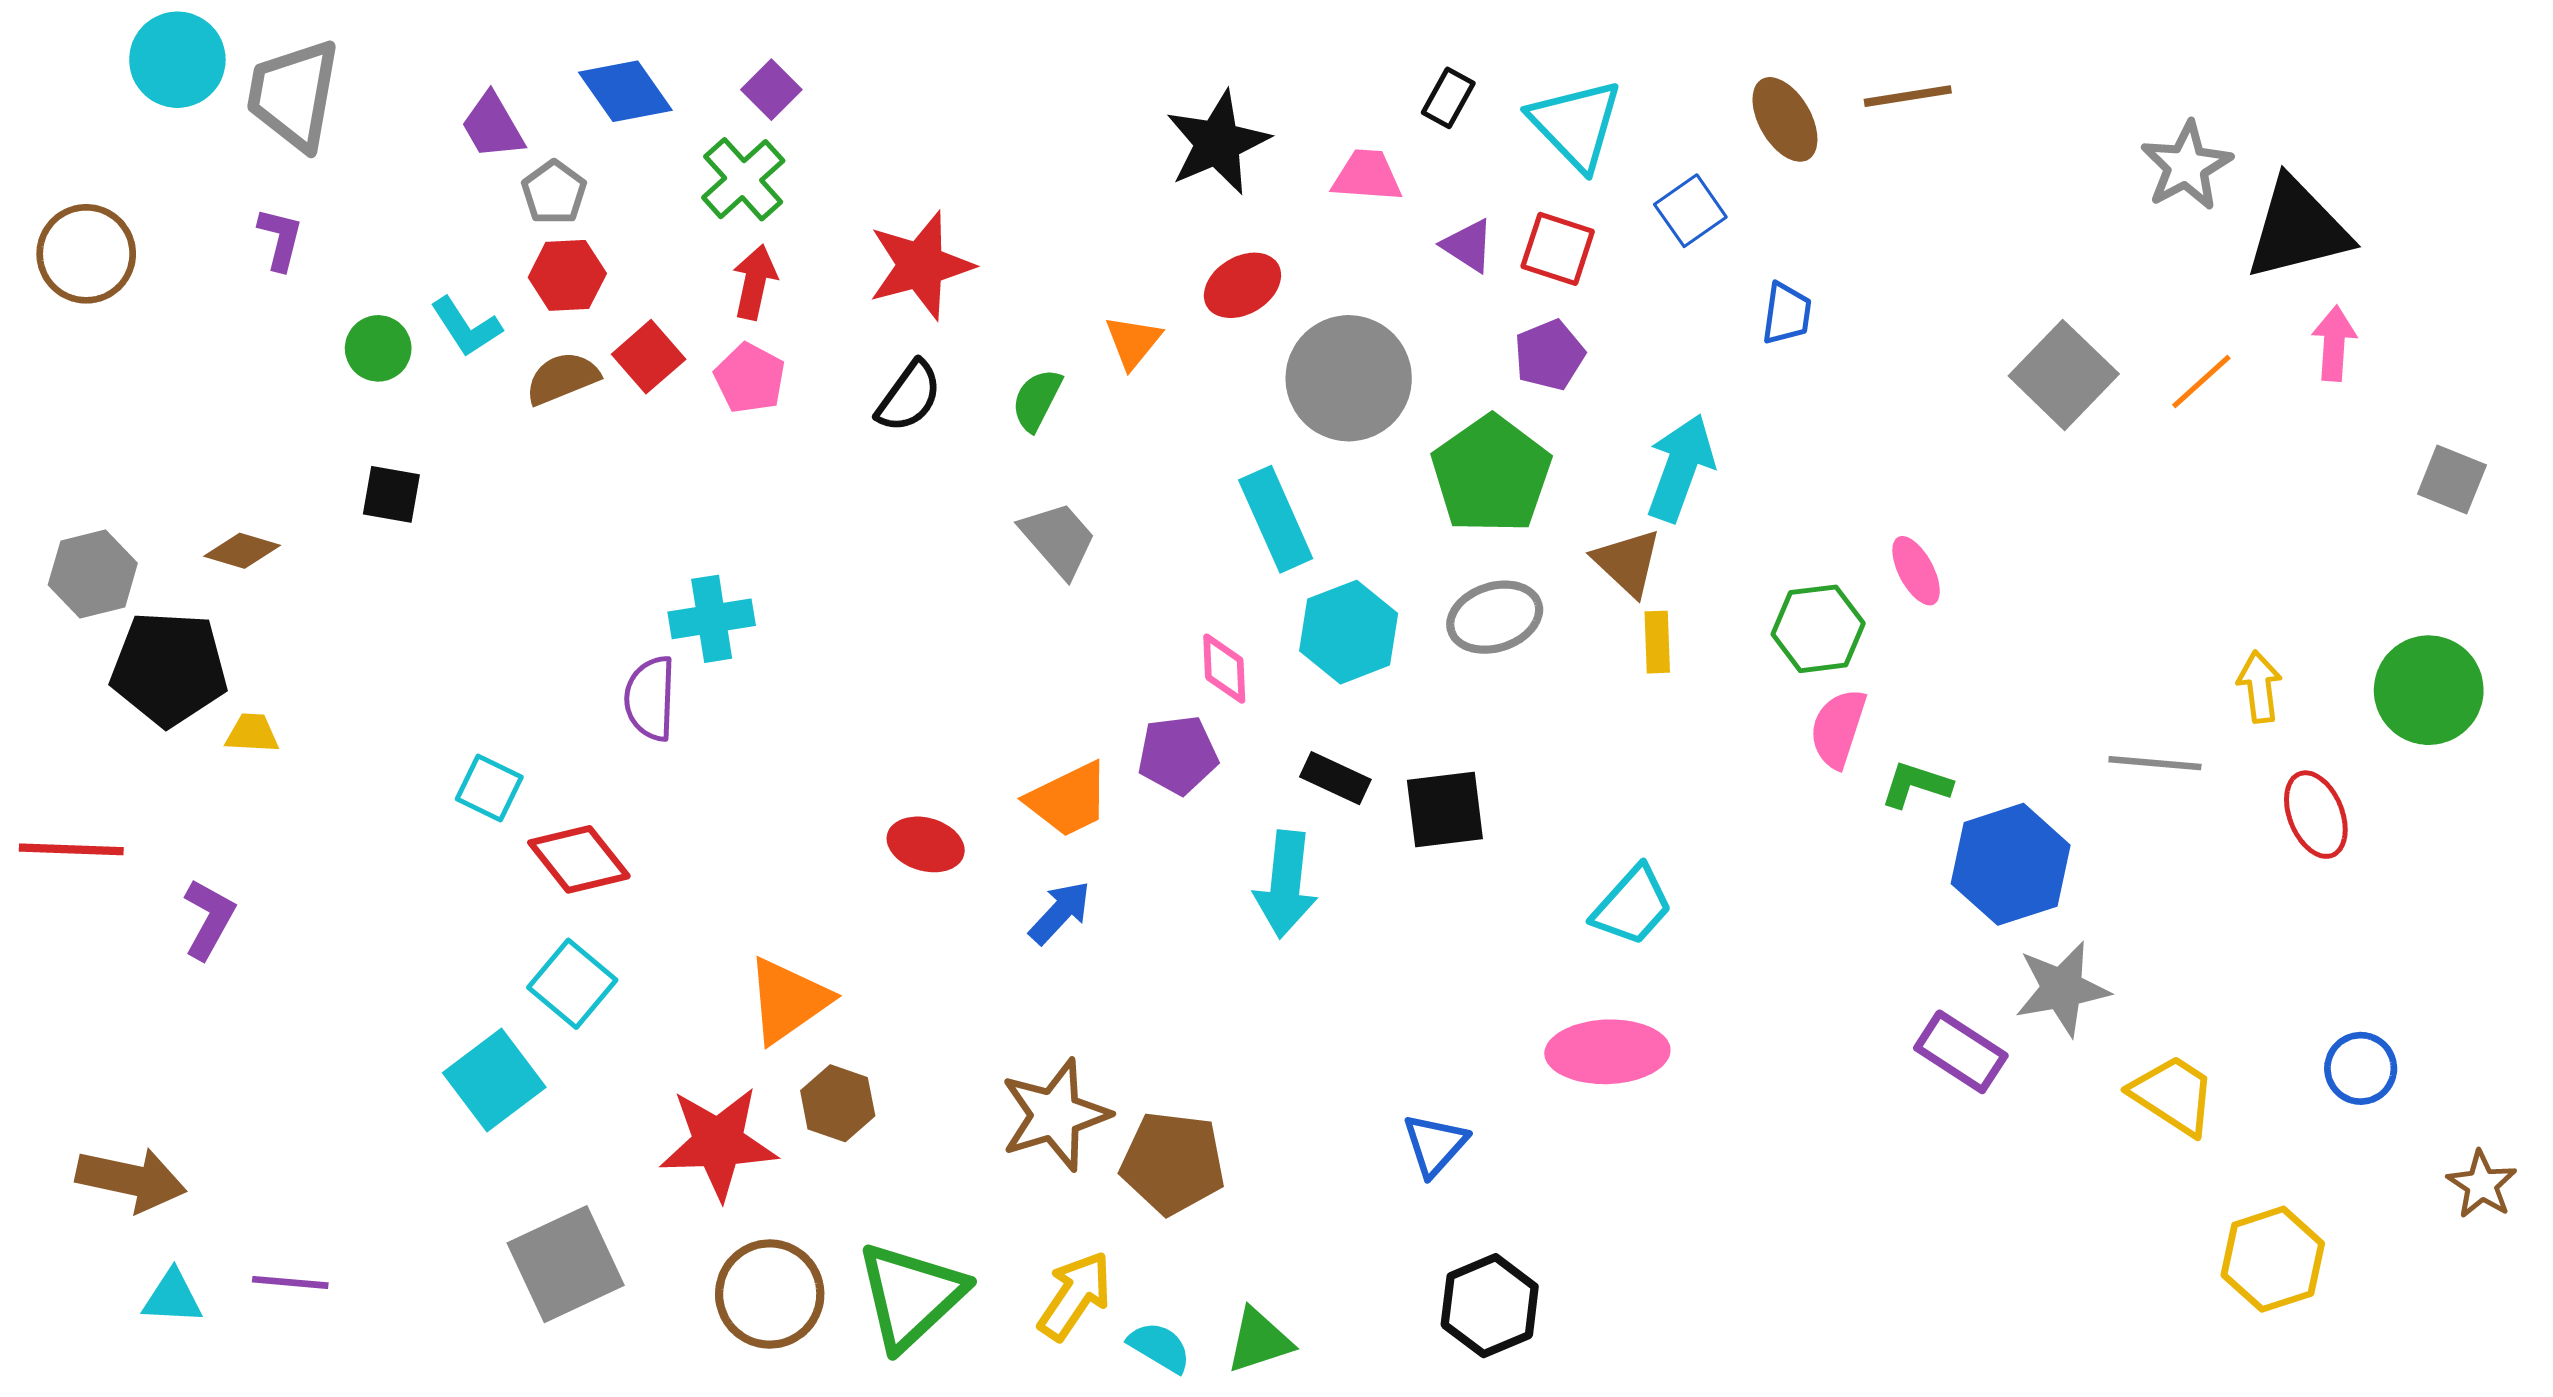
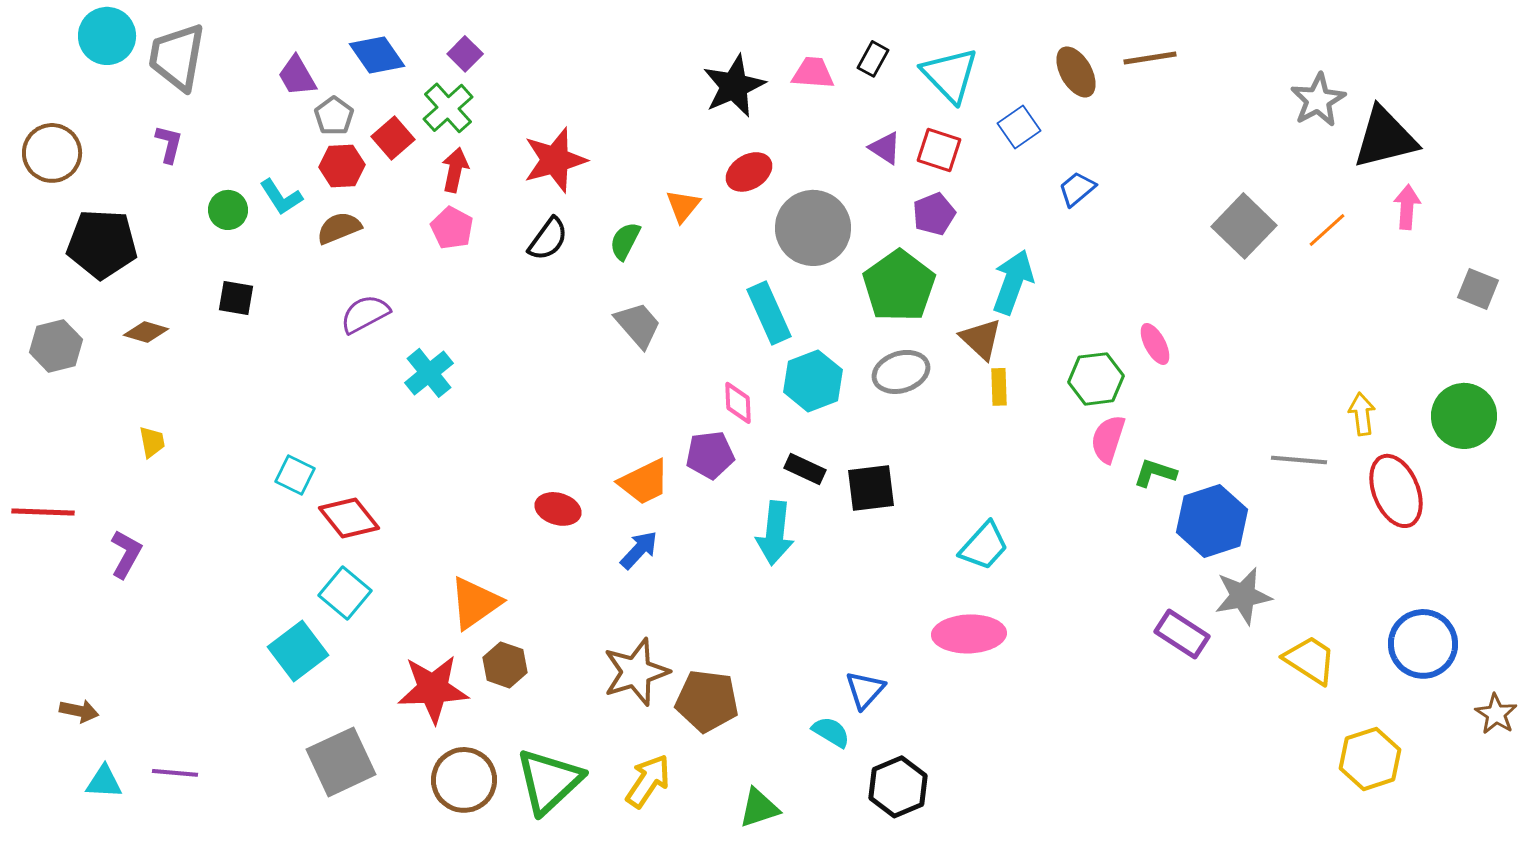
pink trapezoid: (1367, 176) -> (813, 73), moved
blue trapezoid: (1787, 314) -> (1077, 189), turned -138
red square: (649, 357) -> (393, 138), moved
cyan cross: (712, 619) -> (429, 373), turned -30
black pentagon: (169, 669) -> (102, 244), moved
purple semicircle: (650, 698) -> (365, 314), moved, turned 60
yellow trapezoid: (252, 733) -> (152, 442), turned 76
red ellipse: (2316, 815) -> (1396, 491), size x1.4
blue circle: (2361, 1068) -> (1423, 644), size x1.6
brown arrow: (131, 1180) -> (79, 711), size x0.6
cyan semicircle: (1160, 1347) -> (831, 732), moved

